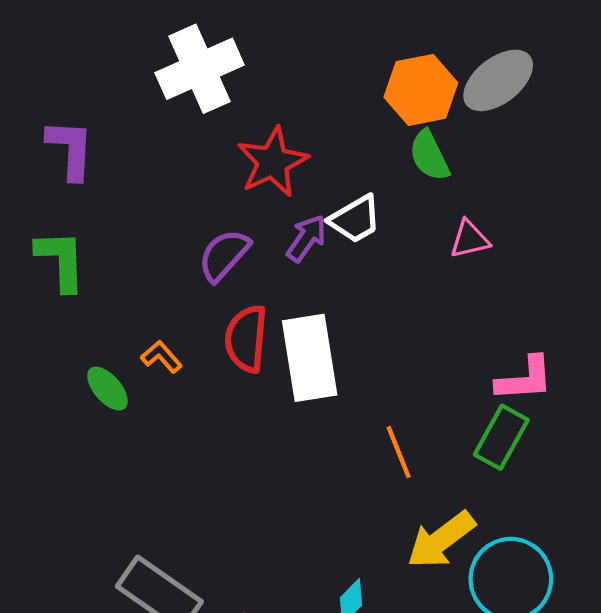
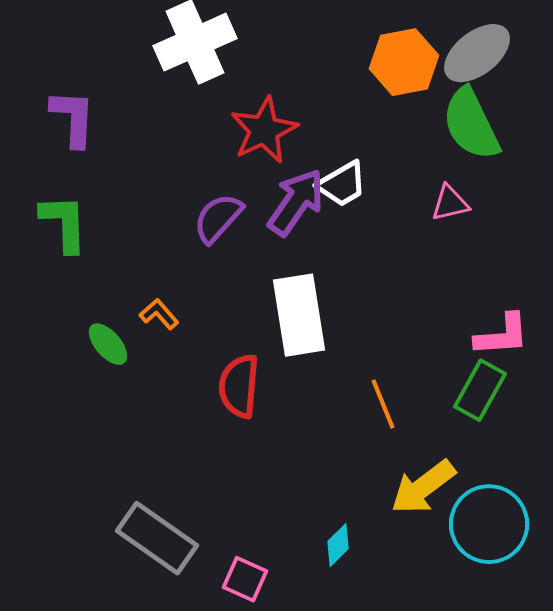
green semicircle: (429, 156) -> (471, 124), moved, size x1.5
purple arrow: (307, 238) -> (296, 202), size x1.5
red semicircle: (246, 339) -> (239, 386), moved

